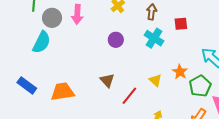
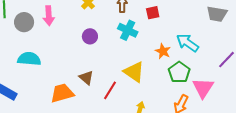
cyan semicircle: (41, 42) -> (29, 59), moved, turned -105
orange star: (180, 72) -> (163, 51), moved
yellow triangle: (155, 80) -> (134, 72), size x1.6
orange trapezoid: (63, 92) -> (62, 93), moved

